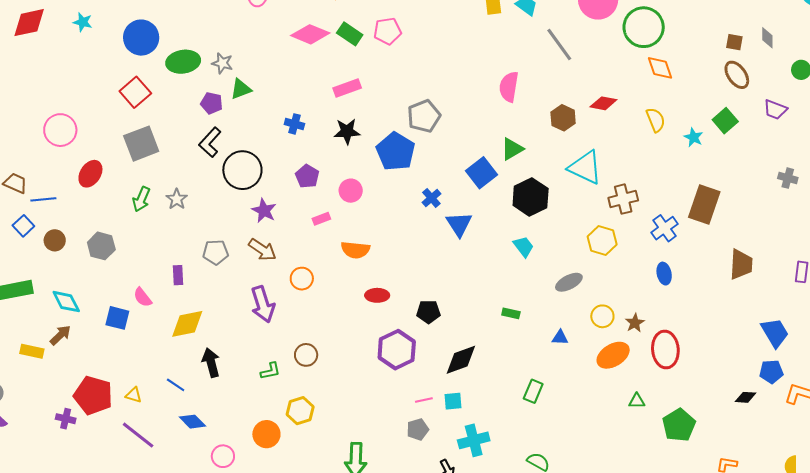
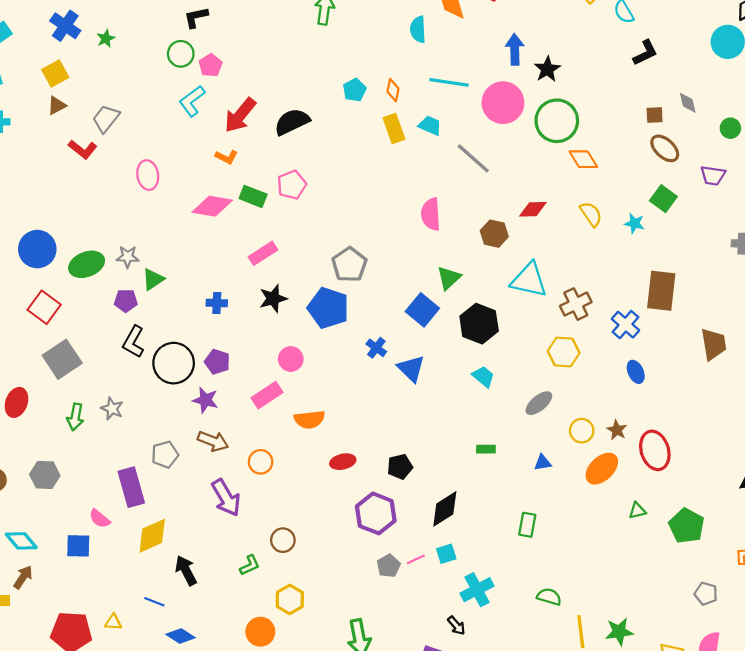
purple pentagon: (307, 176) -> (217, 362), moved
pink rectangle: (321, 219) -> (267, 395), size x1.6
purple rectangle: (178, 275) -> (131, 487), size x1.8
gray pentagon: (418, 429) -> (389, 566), moved

